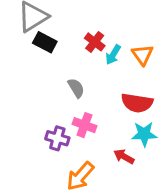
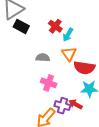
orange triangle: (142, 55) -> (69, 54), moved
gray semicircle: (76, 88) -> (43, 58), turned -56
purple cross: (57, 138) -> (62, 106), moved

